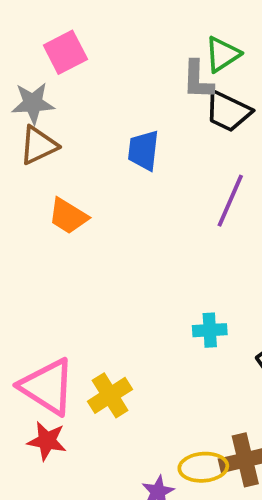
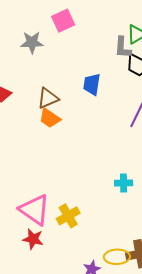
pink square: (65, 52) -> (63, 21), moved
gray star: (33, 103) -> (32, 42), moved
brown triangle: (38, 145) -> (48, 98), moved

